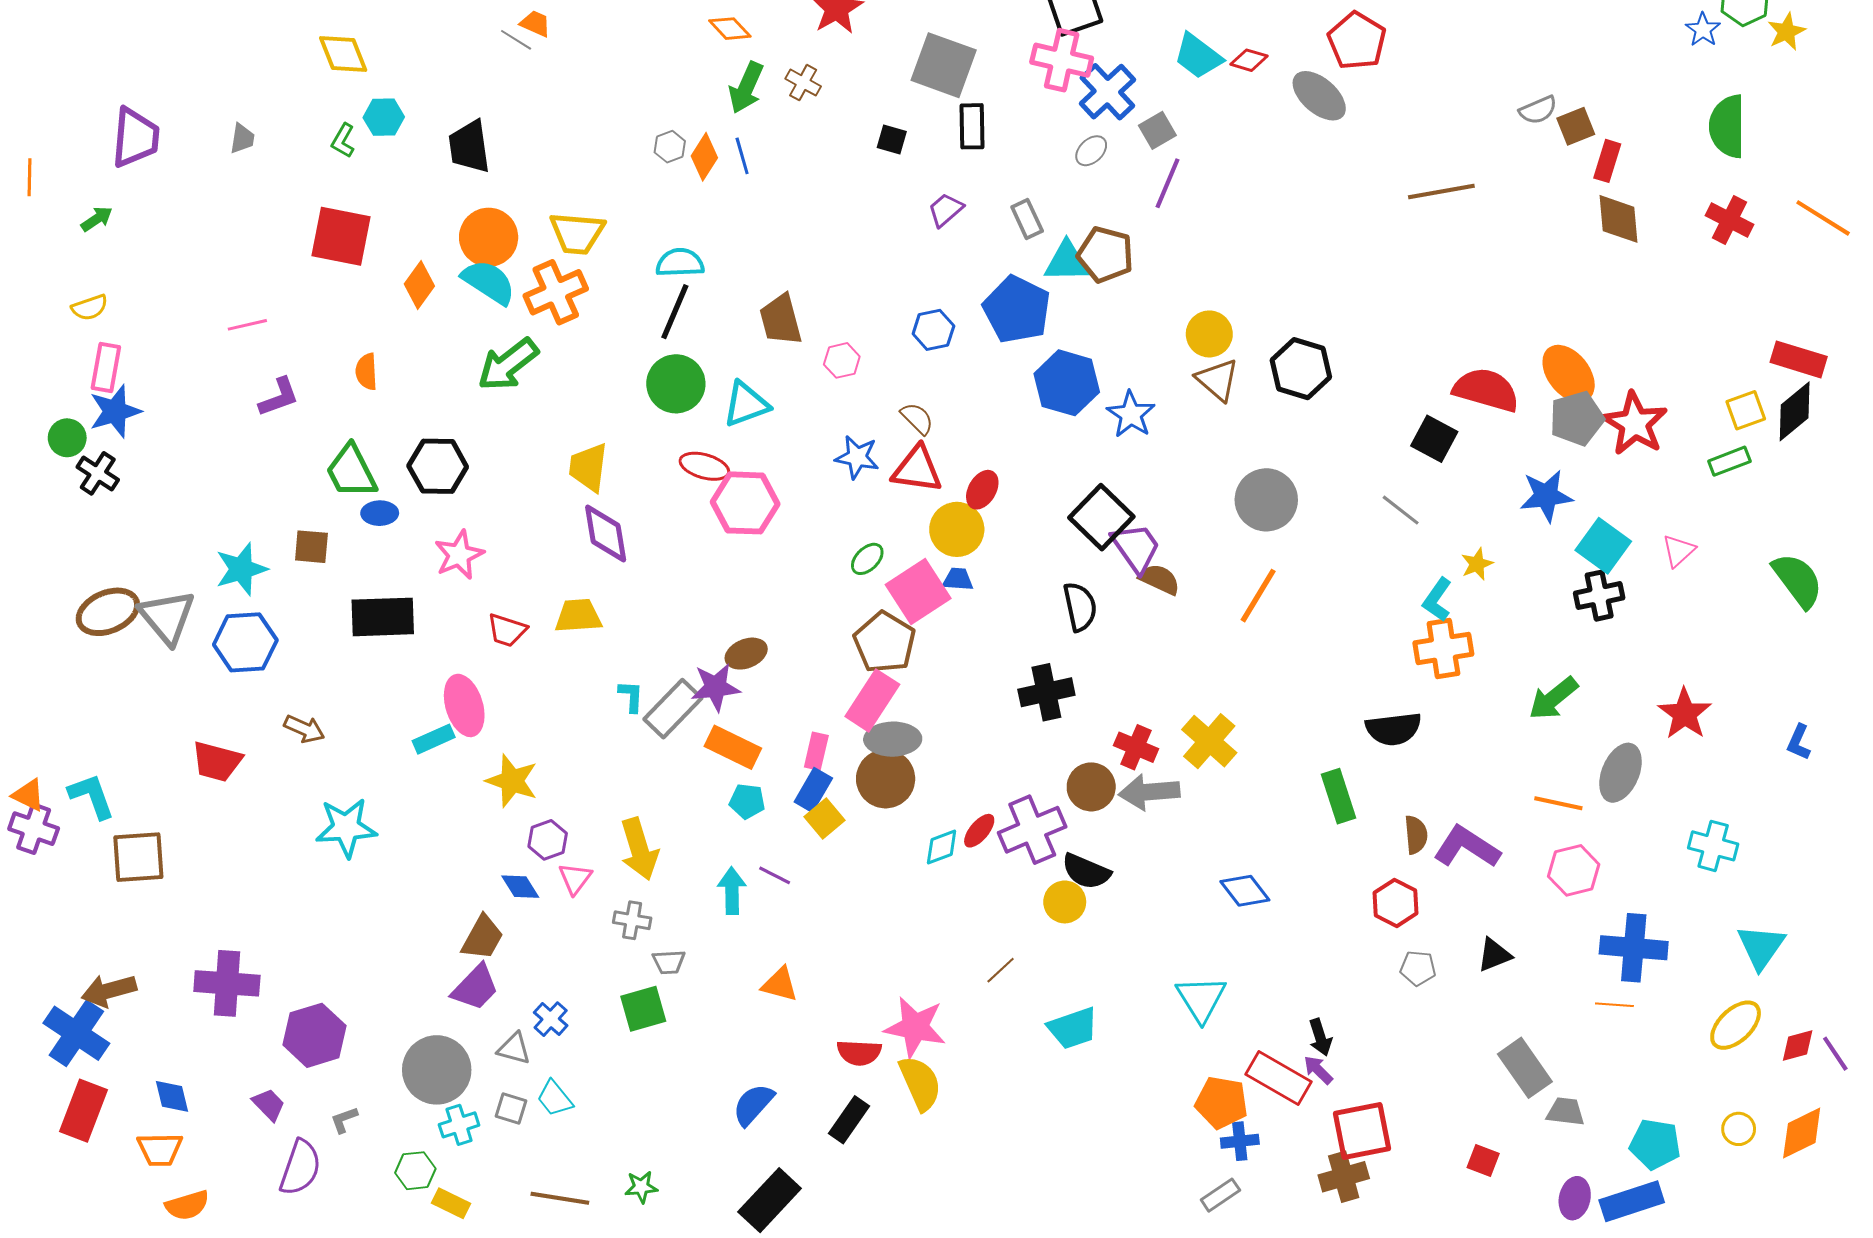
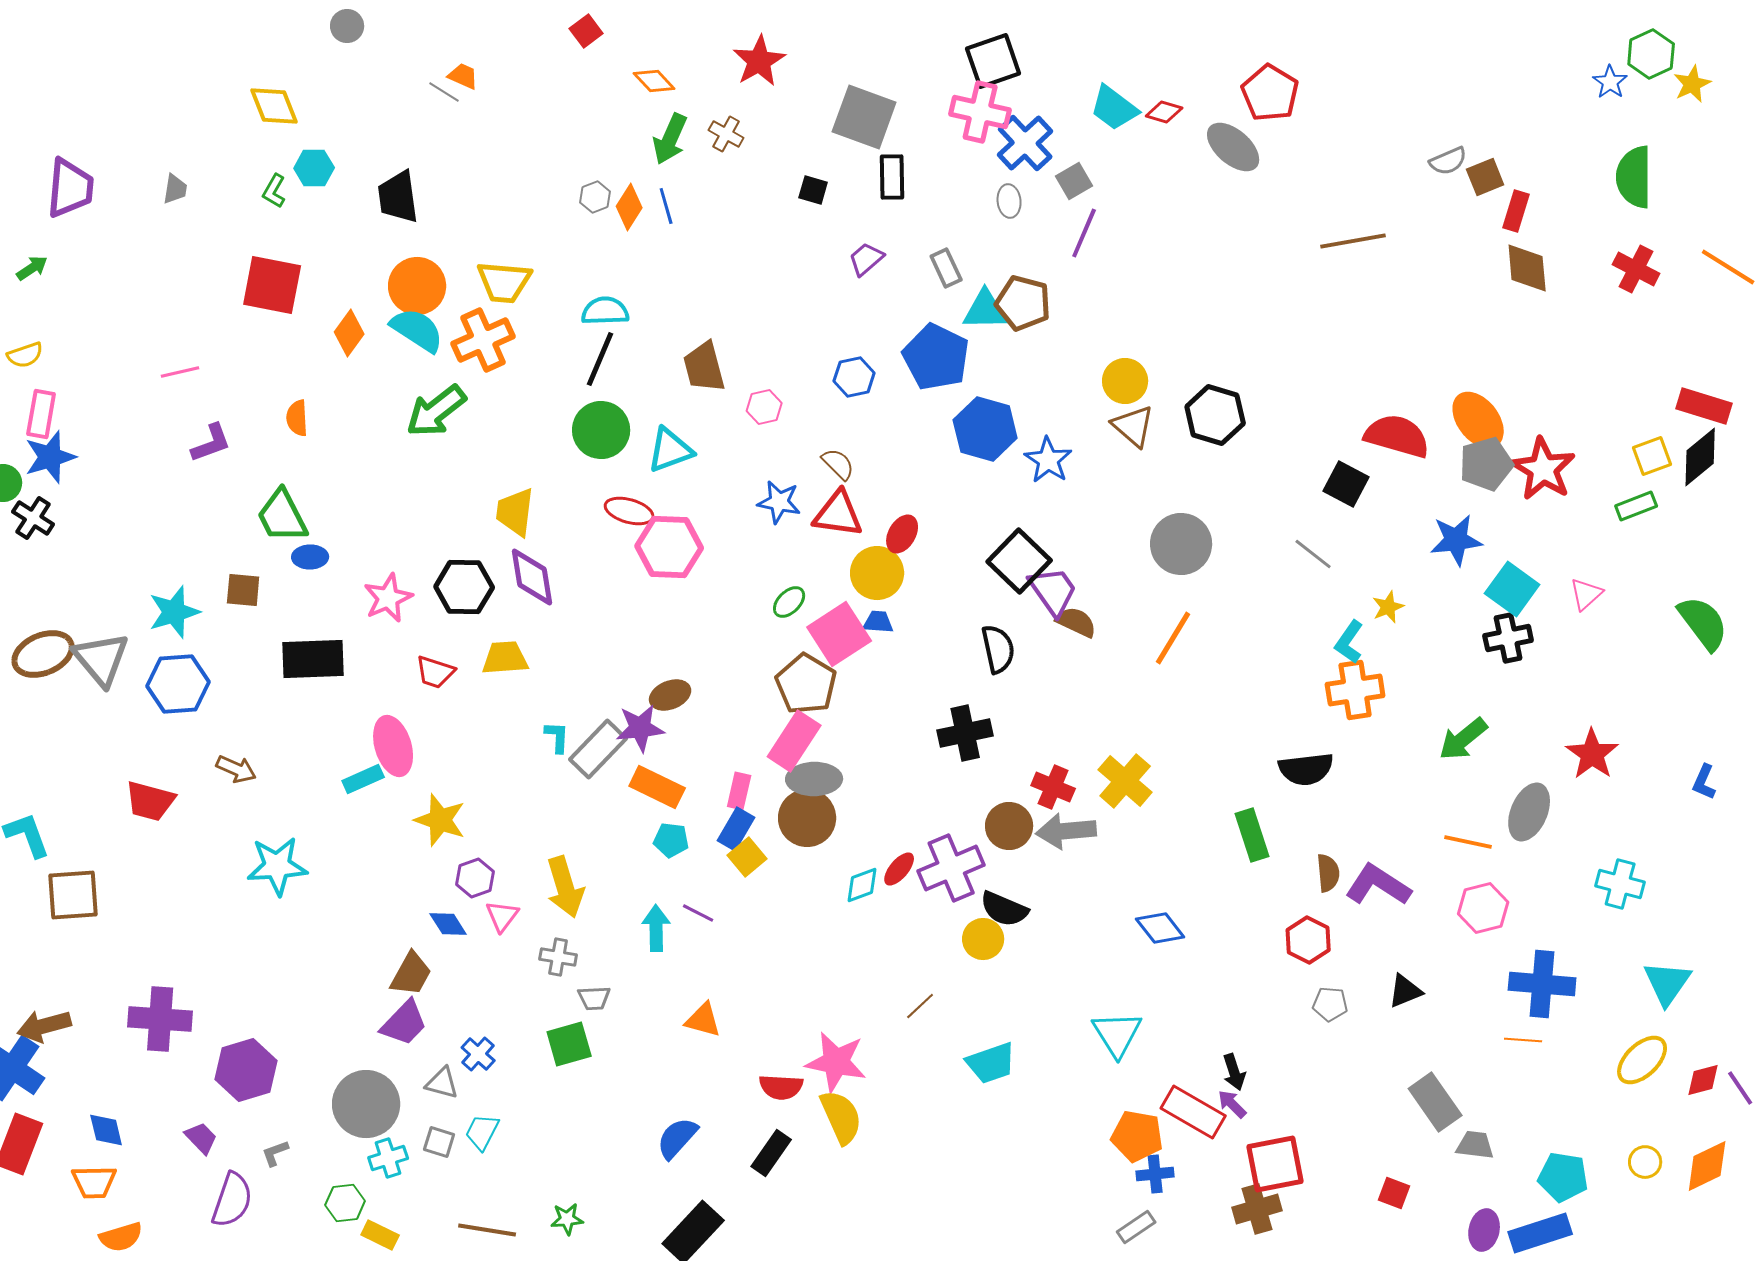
gray ellipse: (1091, 151) -> (1009, 201), turned -52
black hexagon: (438, 466) -> (464, 587), moved
cyan trapezoid: (555, 1098) -> (482, 1132), turned 66

